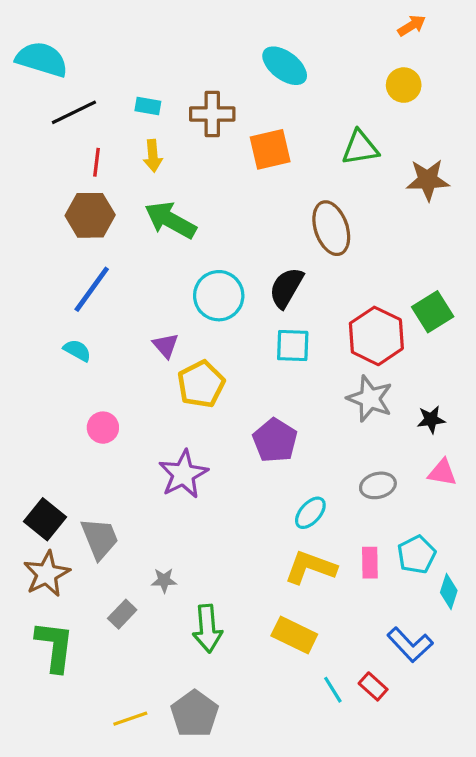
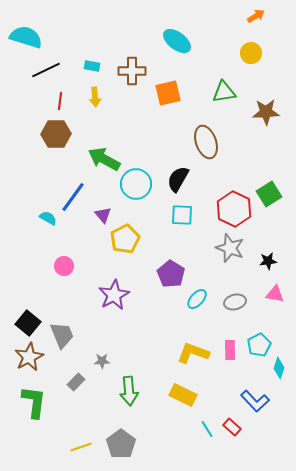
green arrow: (170, 220) -> (104, 159), moved
blue line: (92, 289) -> (73, 197), moved
cyan ellipse: (310, 513) -> (197, 299), moved

